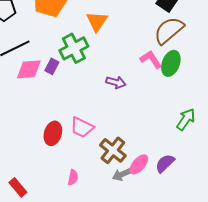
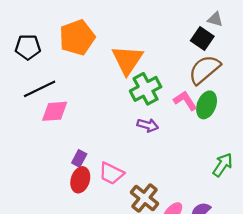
orange triangle: (97, 21) -> (127, 60), size x1.4
green cross: (74, 48) -> (146, 89), moved
purple rectangle: (52, 66) -> (79, 158), moved

